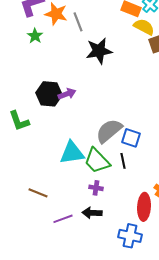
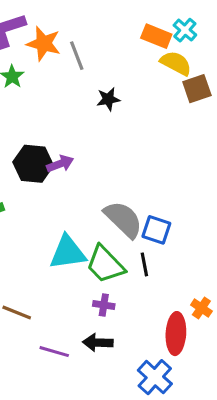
black star: (99, 51) -> (108, 99), size x0.6
gray semicircle: (109, 131) -> (123, 219), turned 84
purple line: (63, 219) -> (54, 352), turned 36
blue cross: (130, 236) -> (155, 377), turned 30

